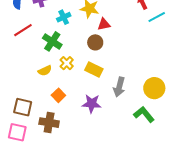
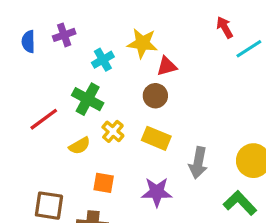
red line: (23, 30) -> (44, 119), moved
orange square: (58, 95) -> (104, 183), turned -32

